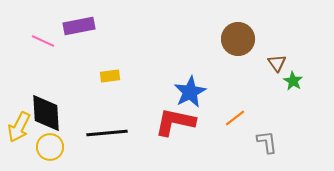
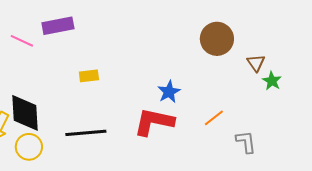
blue star: (190, 92) -> (169, 92), size x0.7

